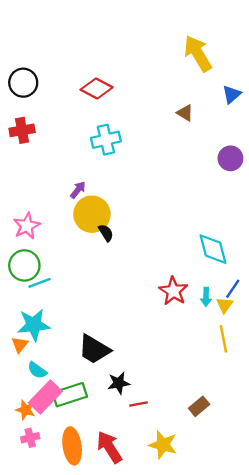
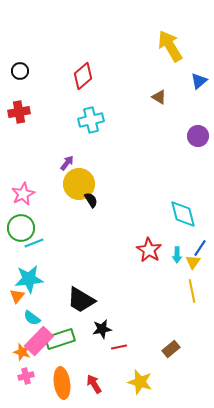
black circle: (23, 83) -> (20, 71), size x0.7
red diamond: (97, 88) -> (83, 76), turned -68
red arrow: (109, 447) -> (94, 384), size x0.7

